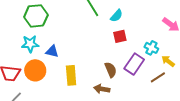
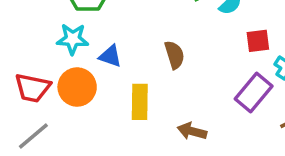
red square: (120, 36) -> (258, 41), moved
brown semicircle: (111, 70) -> (174, 55), moved

